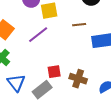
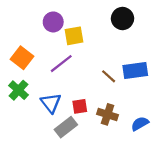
brown line: (79, 25) -> (109, 76), moved, turned 48
blue triangle: (16, 83) -> (51, 103), moved

